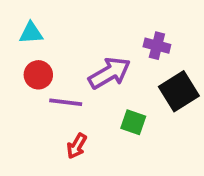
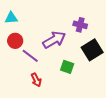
purple line: (66, 102) -> (30, 56), turned 30
red arrow: (77, 146) -> (36, 80), turned -56

